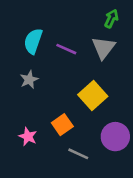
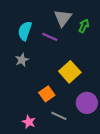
green arrow: (111, 19) -> (84, 26), moved
gray triangle: (103, 48) -> (63, 18), moved
pink star: (28, 137) -> (29, 122), moved

